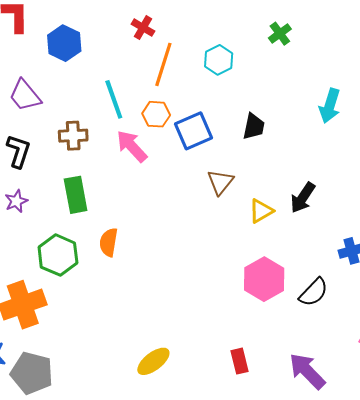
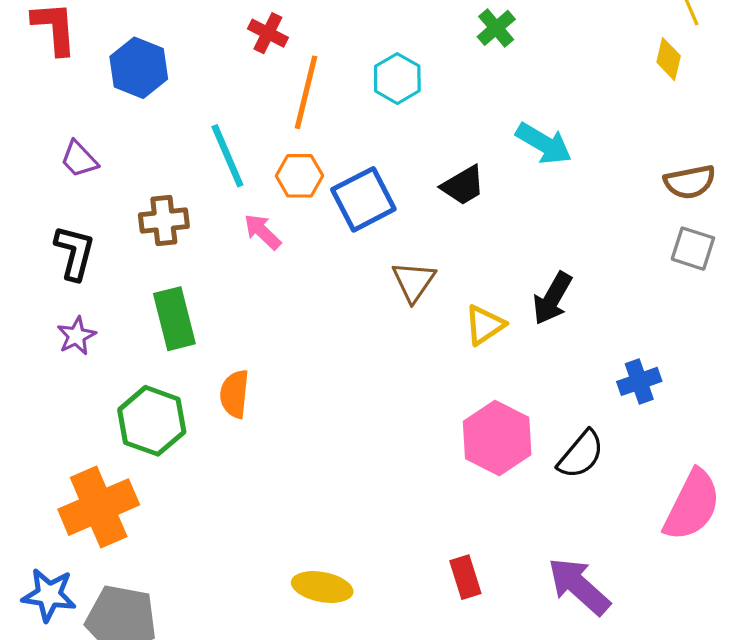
purple trapezoid: (25, 95) -> (79, 159), size x0.7
cyan arrow: (330, 106) -> (544, 144), moved, turned -72
black trapezoid: (254, 126) -> (463, 185), turned 52
pink arrow: (132, 146) -> (262, 232), size x0.7
yellow ellipse: (153, 361) -> (322, 587), turned 52

